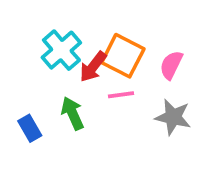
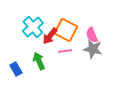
pink semicircle: (171, 65) -> (92, 35), turned -49
gray star: (173, 117) -> (93, 49), moved

